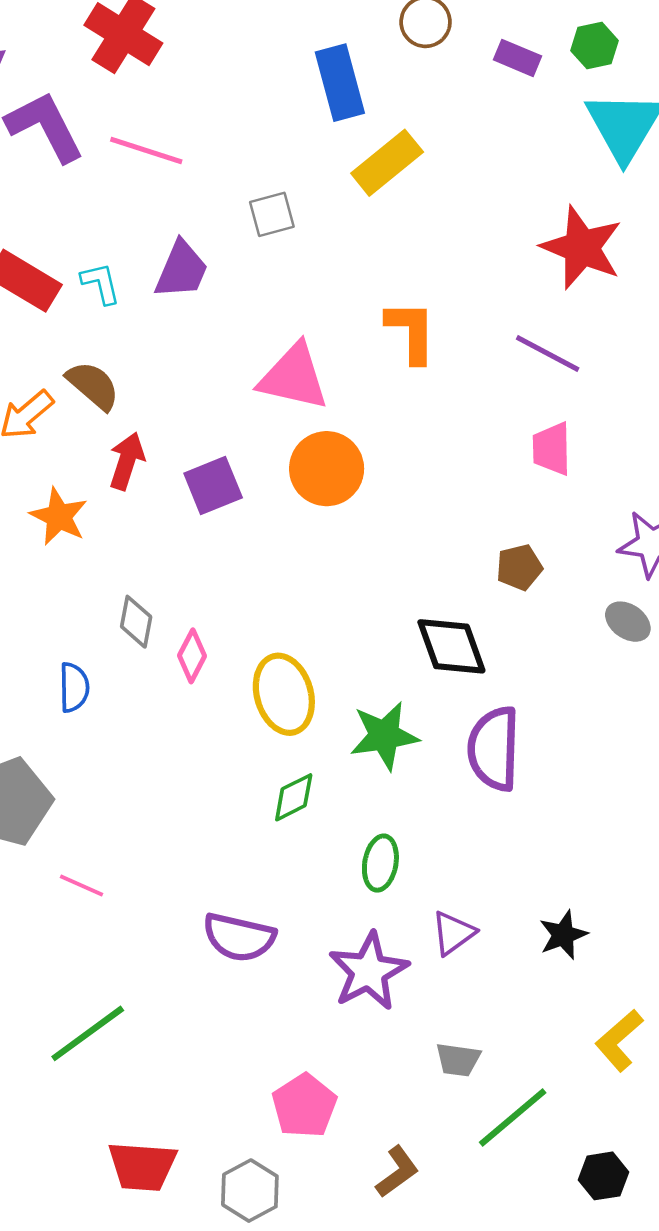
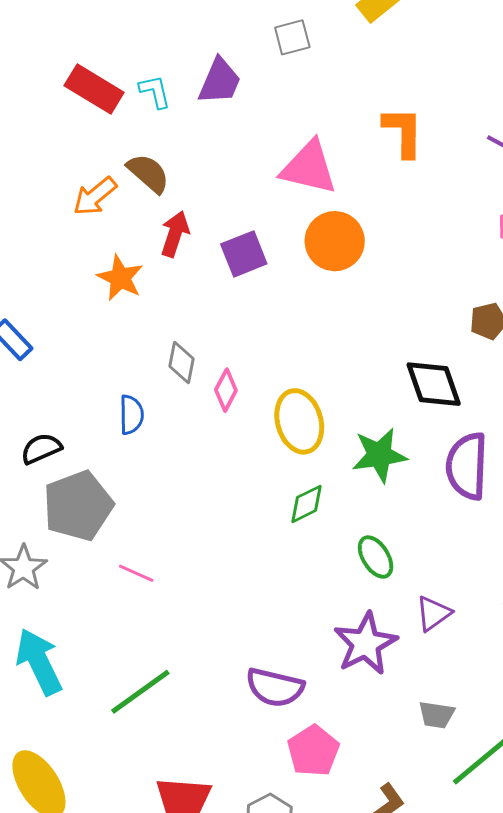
green ellipse: (380, 863) -> (376, 557), turned -42
purple semicircle: (239, 937) -> (275, 687), moved

